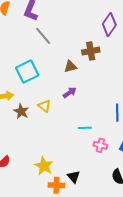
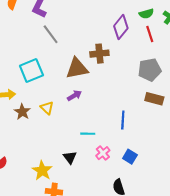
brown triangle: (70, 67) -> (77, 68), size x1.6
pink cross: (100, 145) -> (103, 153), turned 32
black triangle: (74, 177) -> (70, 157), moved

